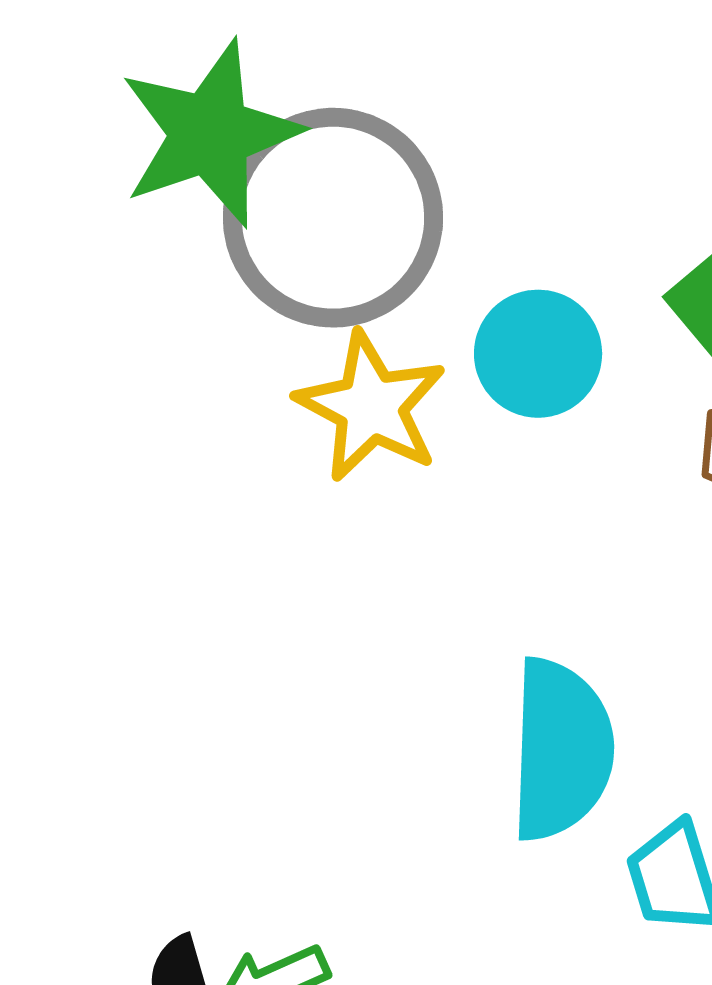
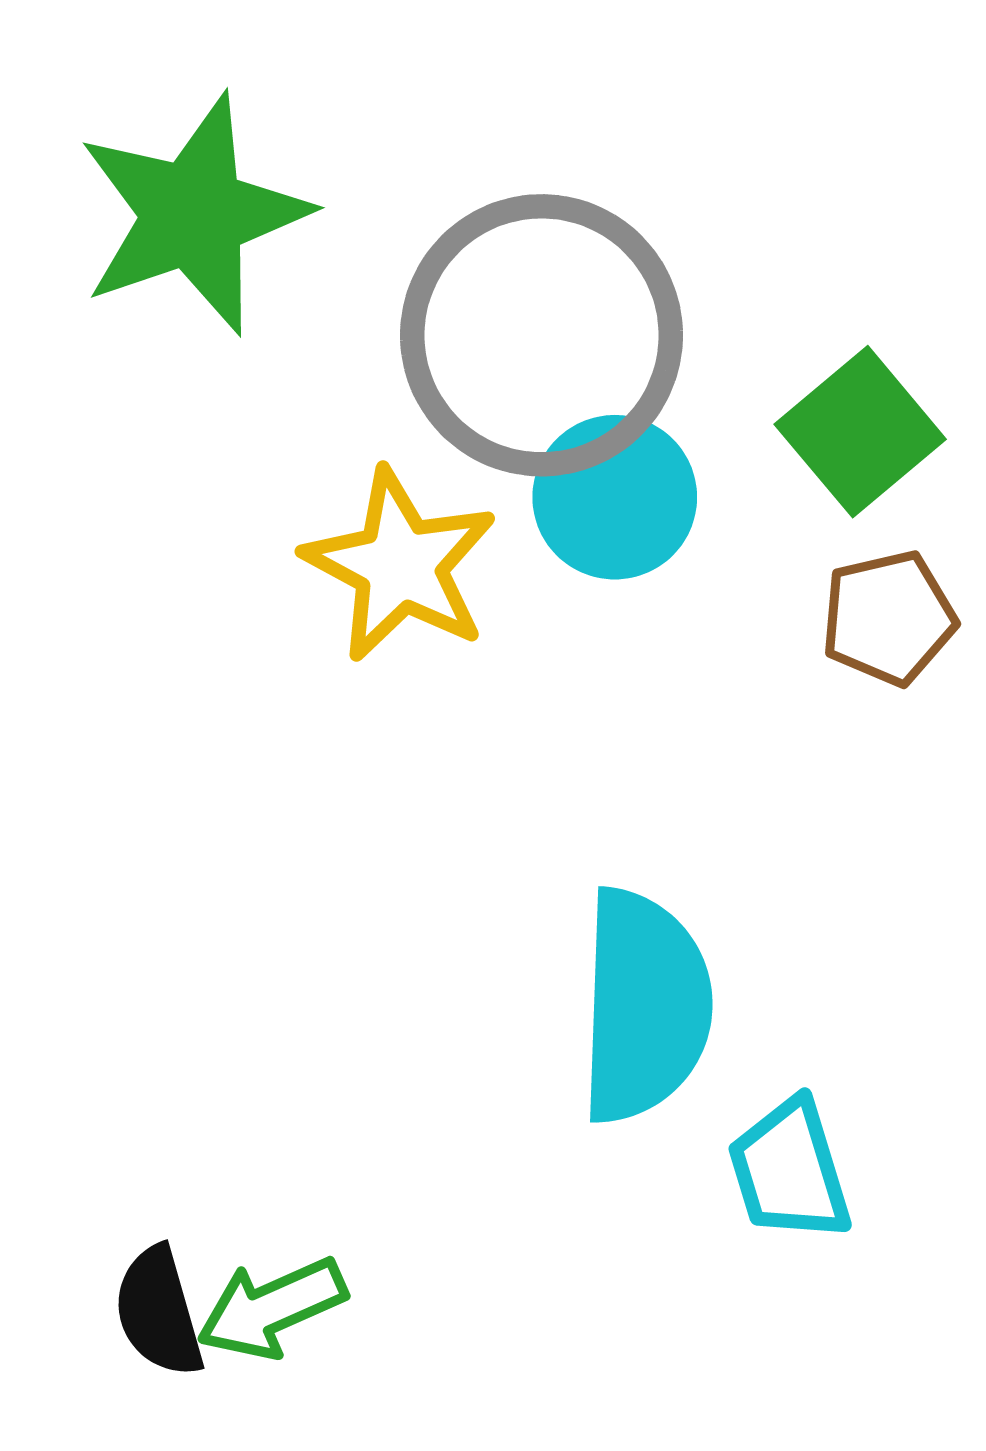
gray circle: (333, 218) -> (542, 335), moved

